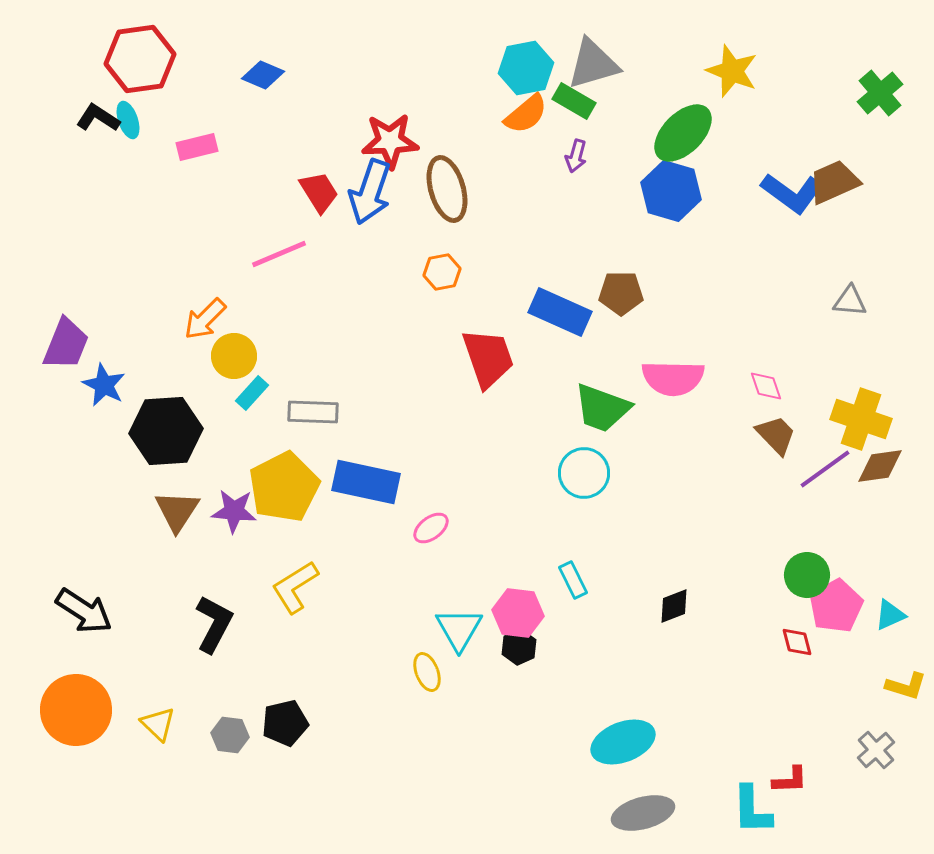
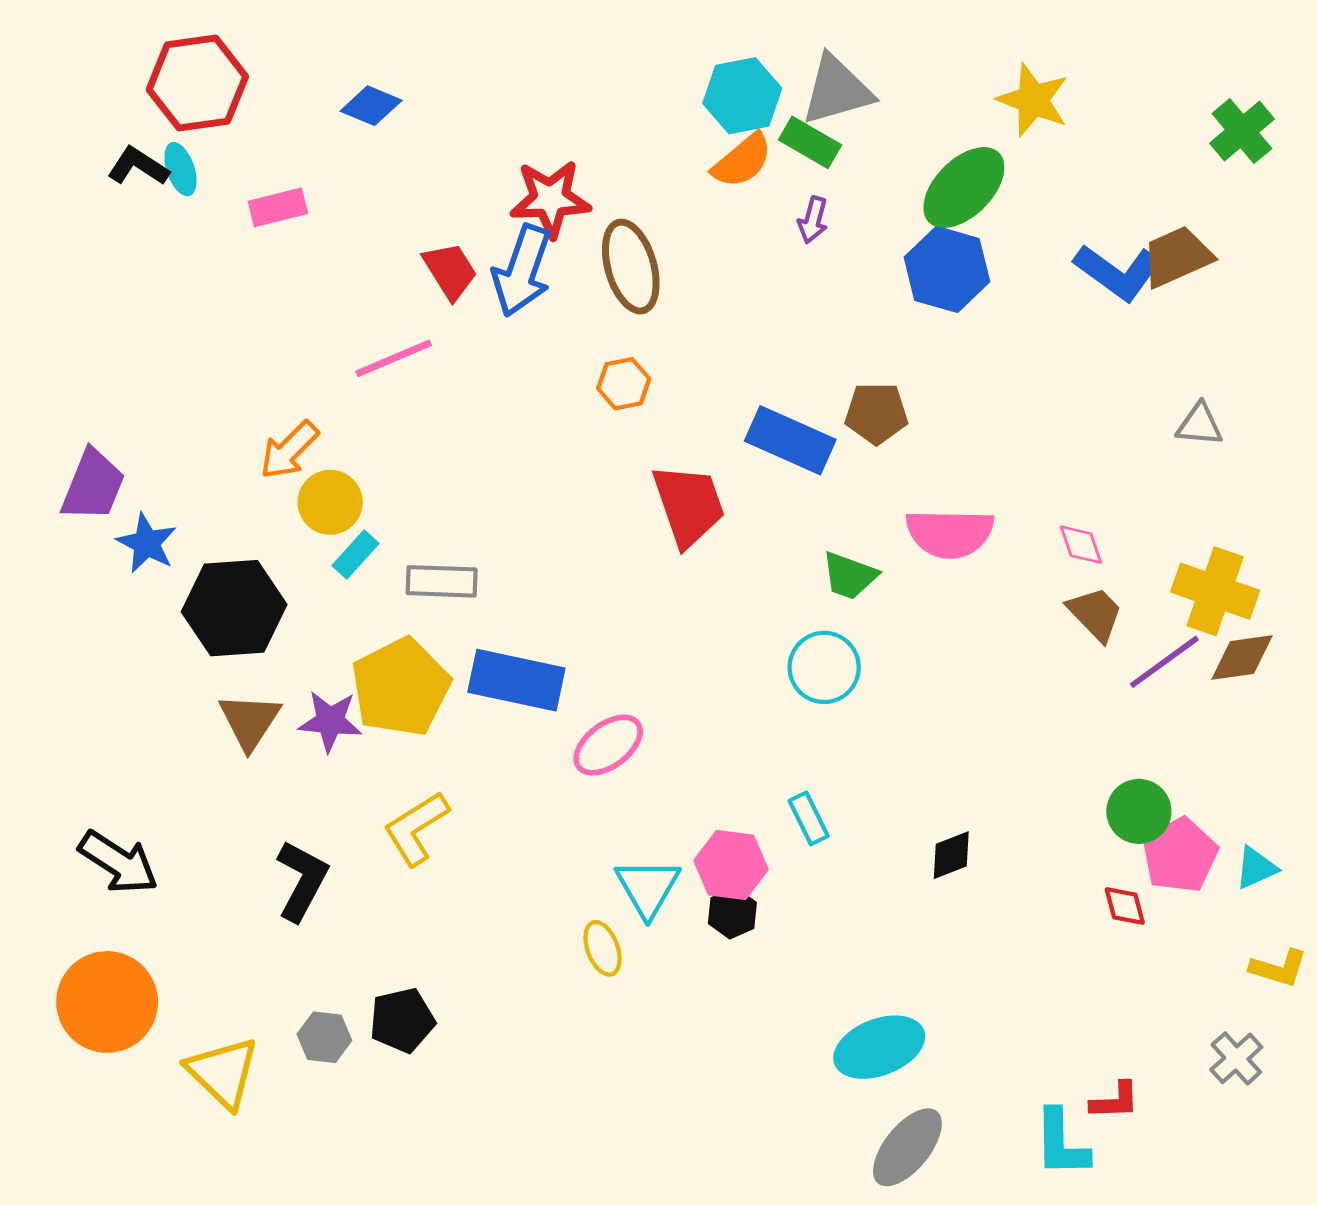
green trapezoid: (602, 408) -> (850, 576), size x0.7
pink ellipse: (431, 528) -> (608, 745), size x1.4
yellow triangle: (158, 724) -> (223, 1073), moved, size x1.5
gray ellipse: (643, 813) -> (907, 1147), turned -36

